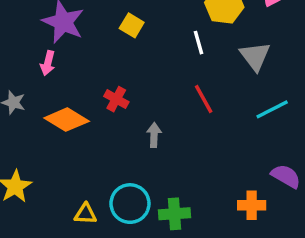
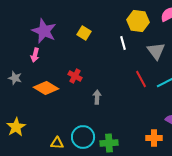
red line: (204, 99) -> (141, 79), moved

